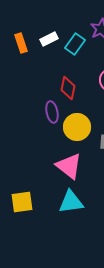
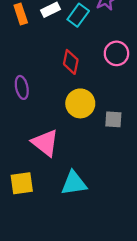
purple ellipse: (52, 112) -> (22, 87), moved
pink triangle: (69, 166) -> (45, 143), moved

